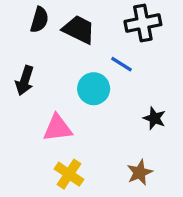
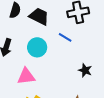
cyan circle: (94, 89) -> (37, 47), moved

